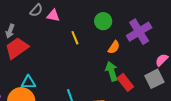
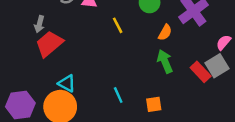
cyan triangle: (28, 82) -> (67, 83), turned 35
red rectangle: (125, 82) -> (201, 72), moved

